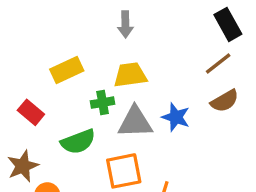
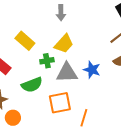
yellow rectangle: (67, 70) -> (25, 41), turned 66
yellow trapezoid: (130, 75) -> (64, 44), turned 140

